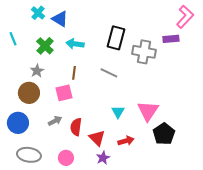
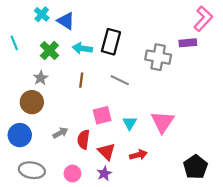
black rectangle: (116, 38) -> (111, 42), moved
pink square: (64, 93) -> (102, 115), moved
black pentagon: (164, 134) -> (195, 167), moved
purple star: (103, 158) -> (104, 173), moved

